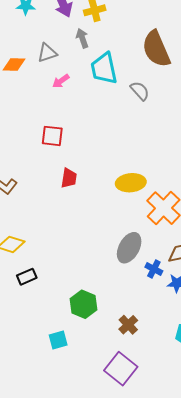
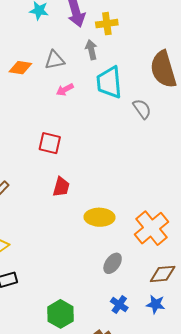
yellow ellipse: (131, 183) -> (100, 217), moved
gray ellipse: (129, 248) -> (113, 263), size x0.7
blue cross: (154, 269) -> (119, 305), moved

